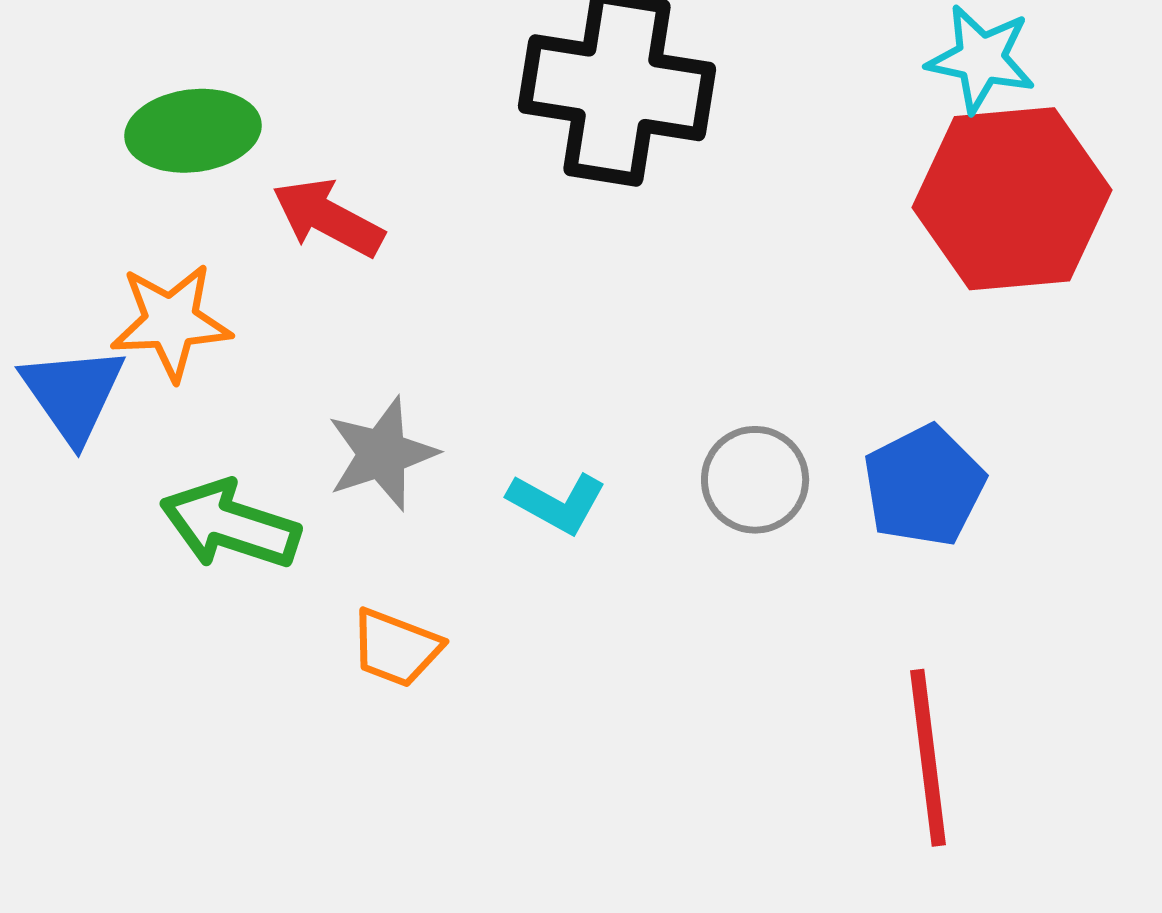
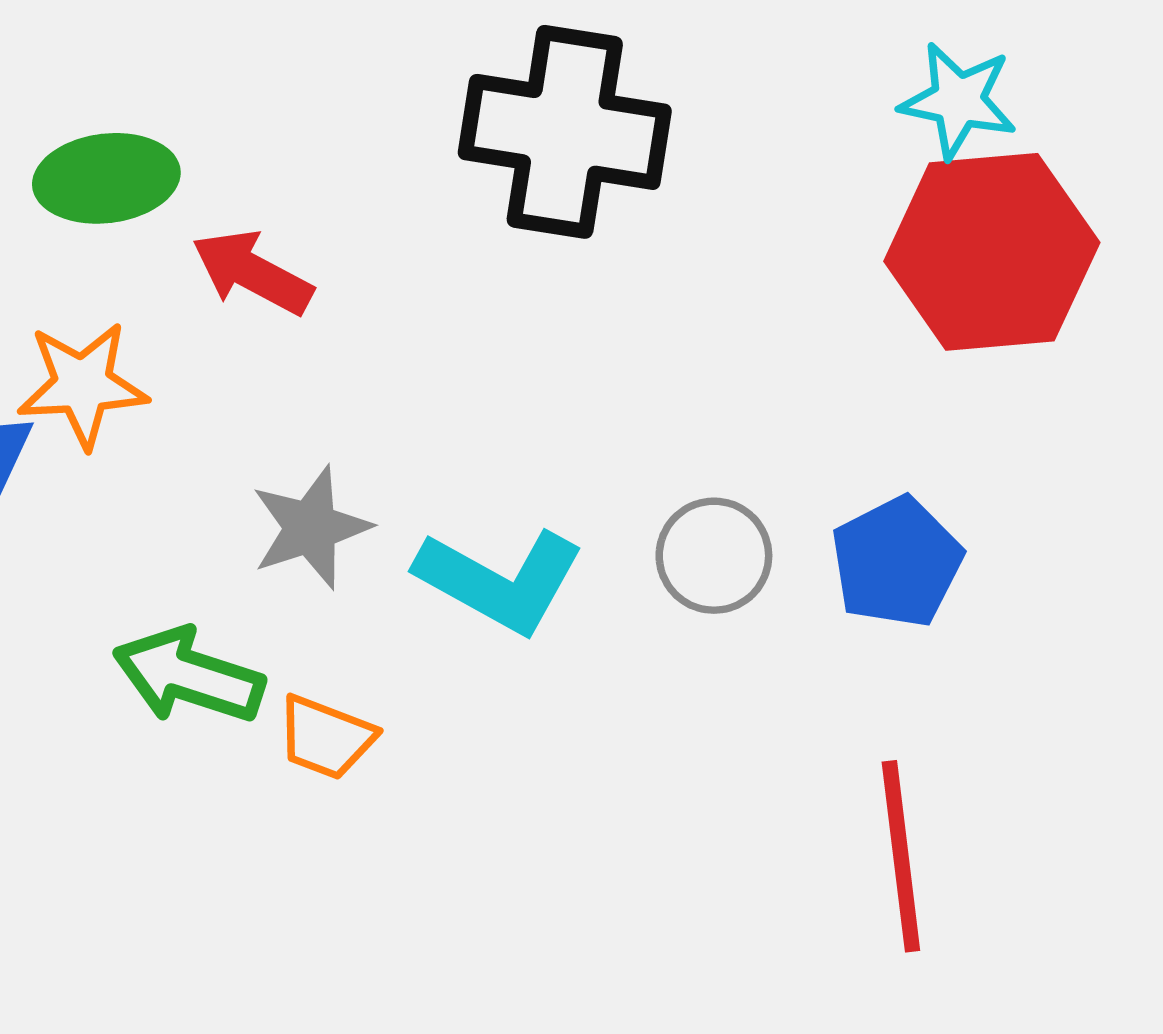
cyan L-shape: (557, 503) -> (500, 581), size x1.6
green arrow: (230, 525) -> (189, 676), moved

